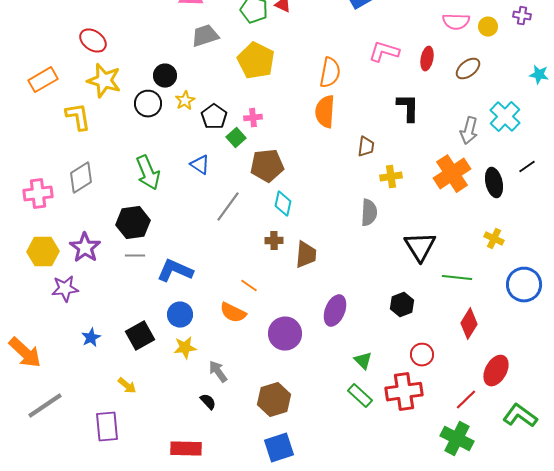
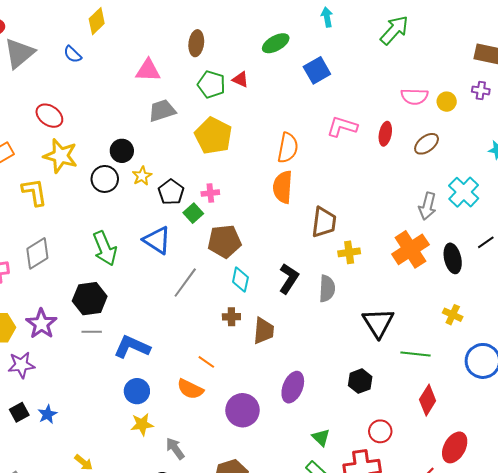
black L-shape: (408, 108) -> (289, 279), moved, turned 32
brown trapezoid: (366, 147) -> (324, 222), size x1.5
blue triangle: (200, 165) -> (157, 240), size x1.4
black square: (140, 336) -> (19, 412), moved, size x0.7

